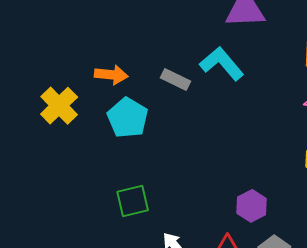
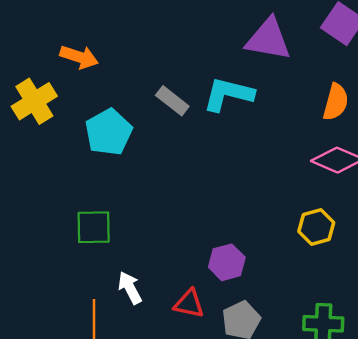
cyan L-shape: (222, 64) -> (228, 94), turned -48
orange arrow: (111, 75) -> (79, 57), moved

